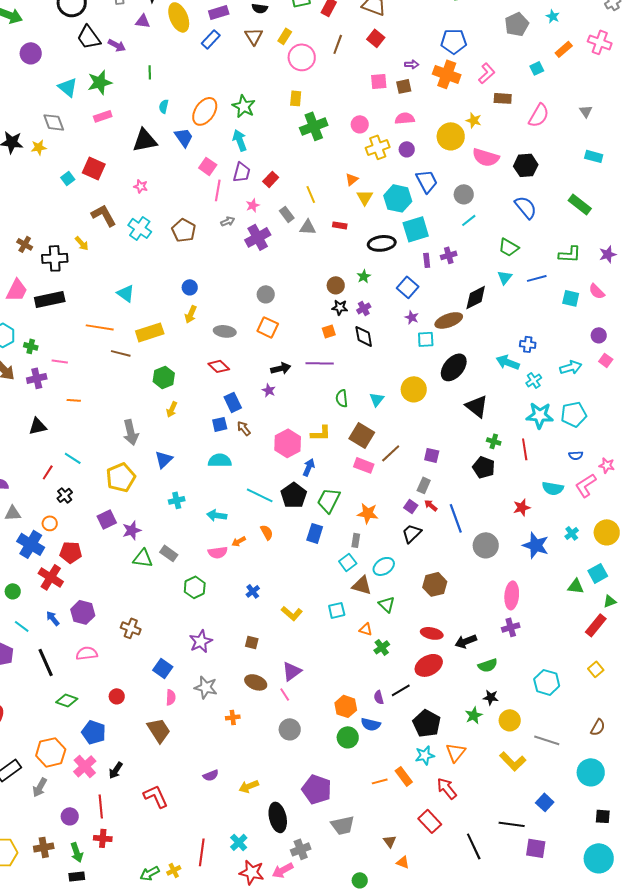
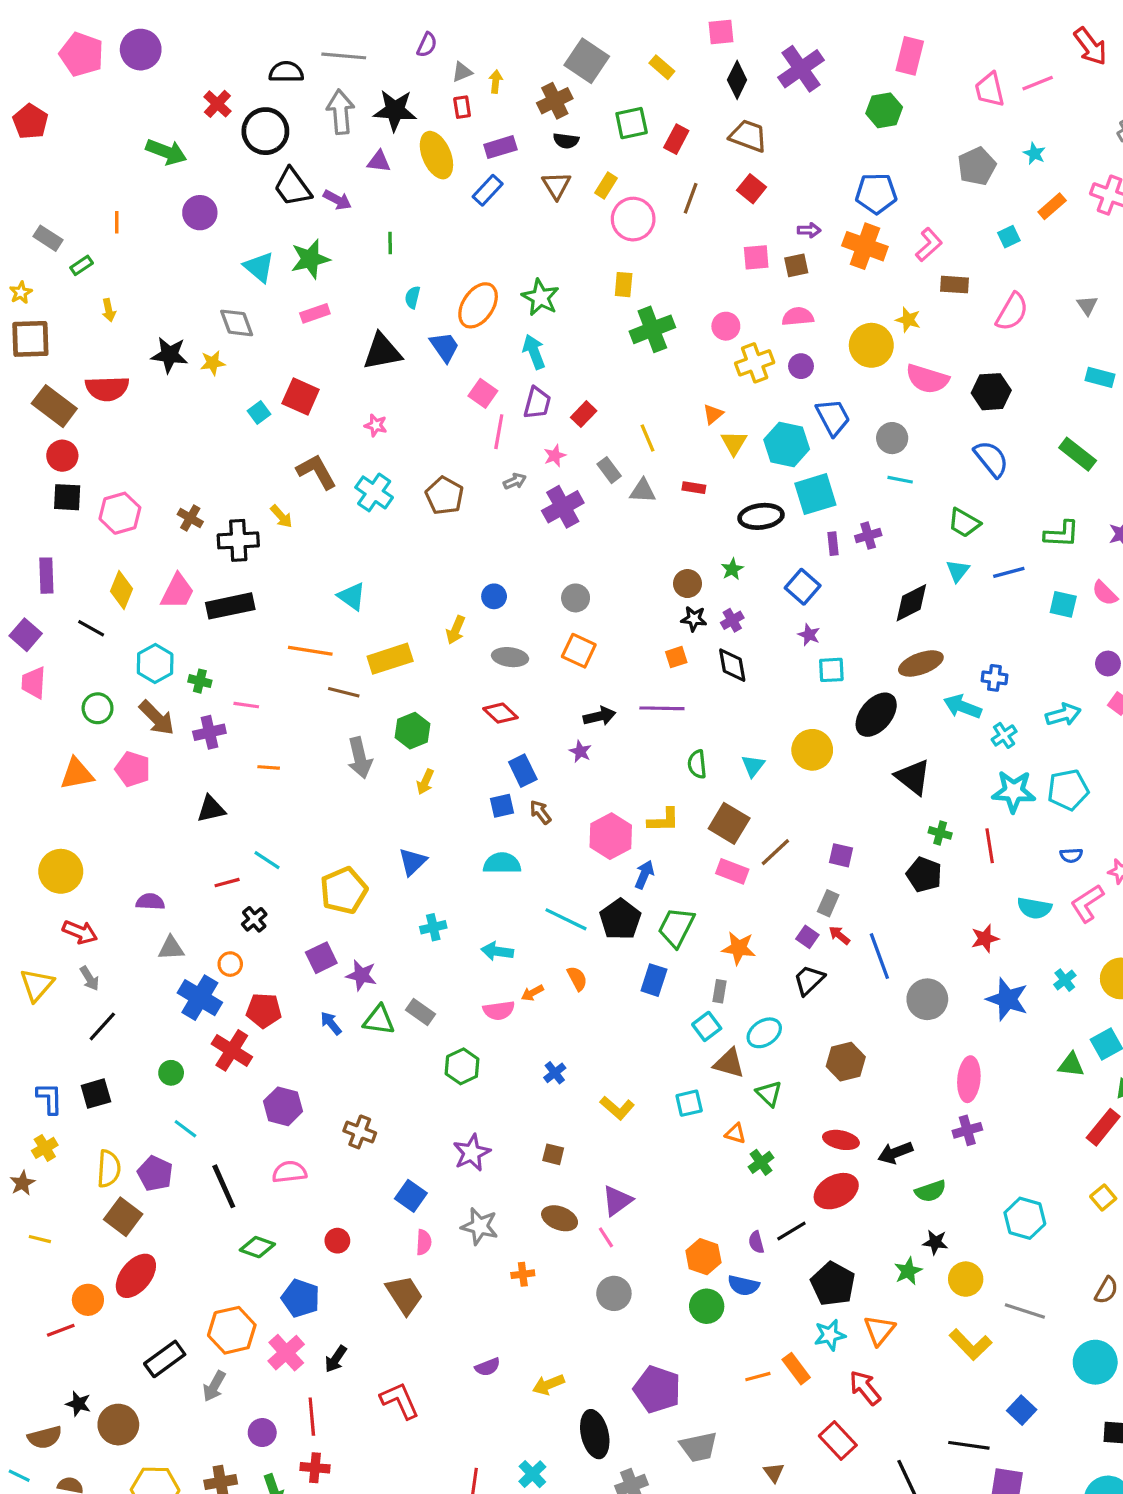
cyan line: (469, 220) -> (900, 480), turned 49
blue circle: (190, 287) -> (494, 596), moved
brown ellipse: (449, 320) -> (921, 663), moved
gray arrow: (131, 432) -> (360, 758), moved
red line: (48, 472) -> (227, 883), turned 42
purple star: (132, 530) -> (361, 975), turned 30
blue arrow: (53, 618) -> (331, 1023), moved

